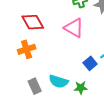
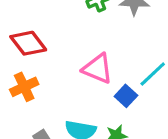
pink triangle: (74, 28) -> (98, 69), moved

